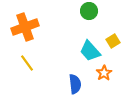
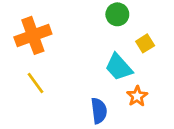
yellow square: (113, 41) -> (145, 43), moved

